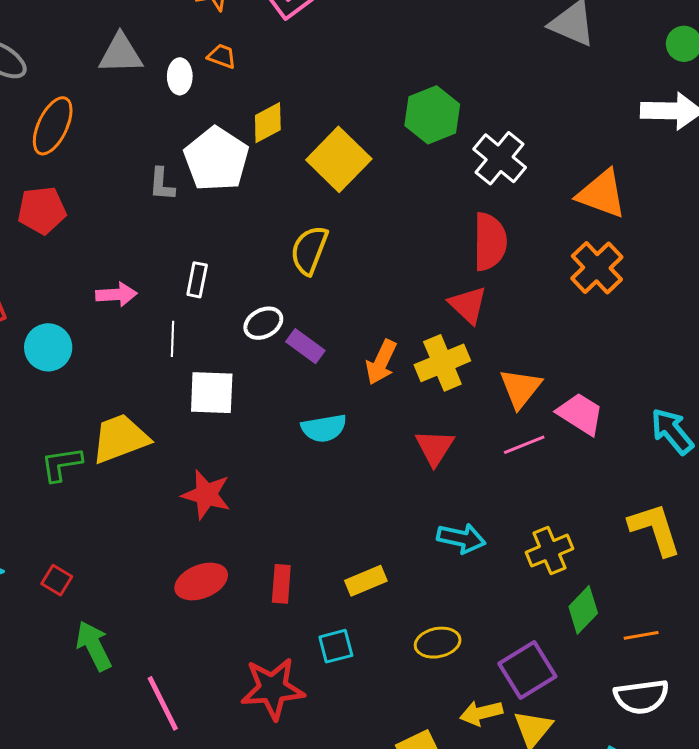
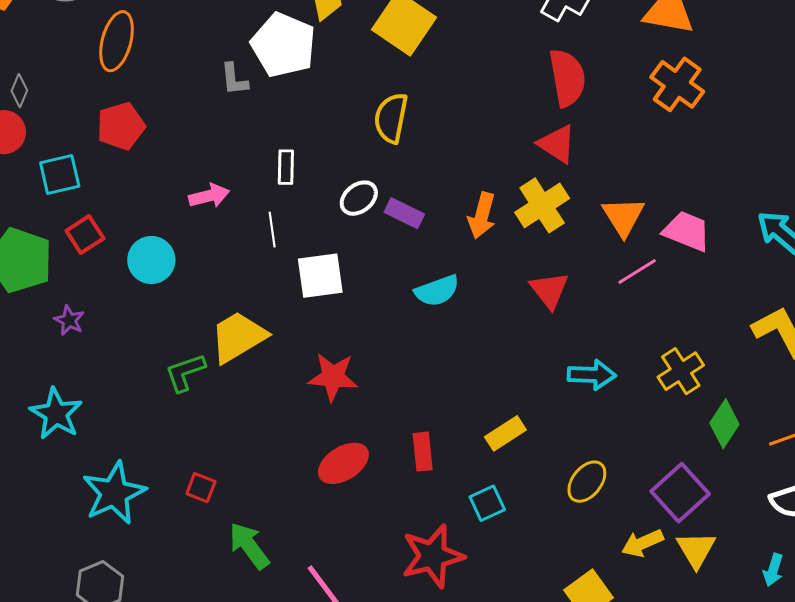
yellow ellipse: (438, 643) -> (587, 482), turned -30

